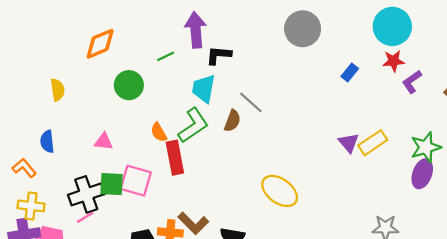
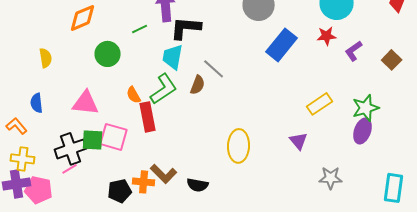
black L-shape: (219, 55) -> (186, 28), size x1.4
red star: (393, 61) -> (327, 36), moved
blue rectangle: (350, 72) -> (282, 45), moved, size x2.0
pink triangle: (104, 142) -> (86, 103), size x1.6
purple triangle: (349, 143) -> (299, 141), moved
yellow ellipse: (280, 191) -> (239, 146), turned 56

